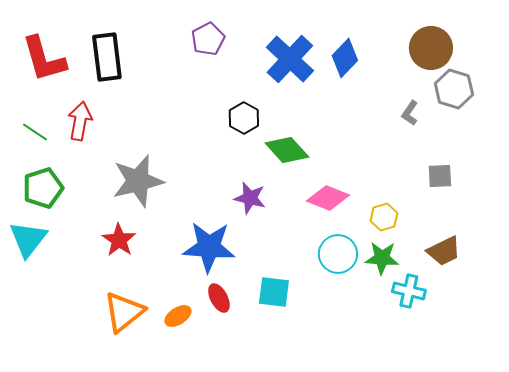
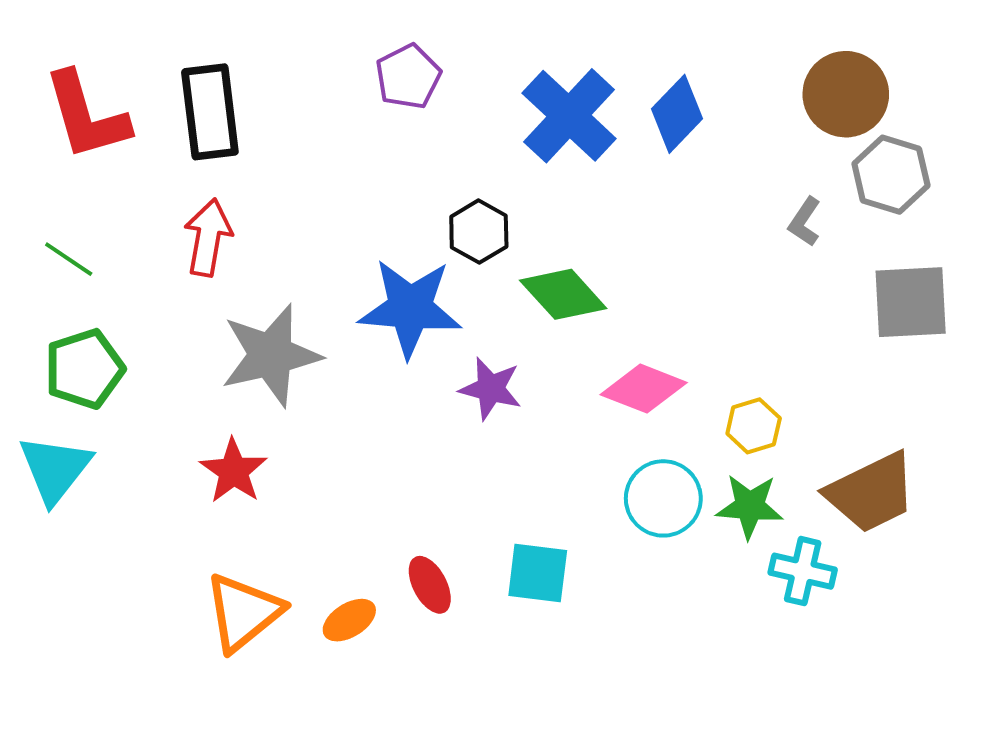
red arrow: (80, 121) -> (208, 237), moved
gray square: (440, 176) -> (911, 302), moved, size x1.6
blue star: (209, 247) -> (410, 308), moved
brown trapezoid: (444, 251) -> (871, 493), size x1.4

